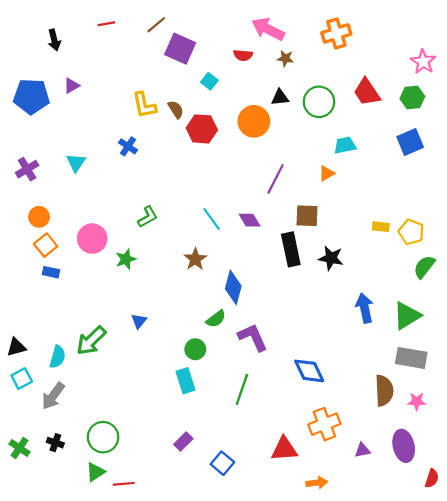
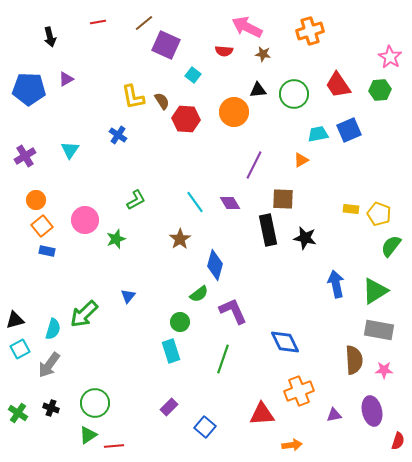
blue square: (410, 142) -> (349, 130), moved

